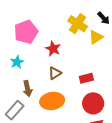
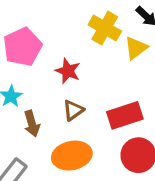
red rectangle: (86, 78) -> (125, 115), size x1.5
brown arrow: (28, 89) -> (32, 124), moved

